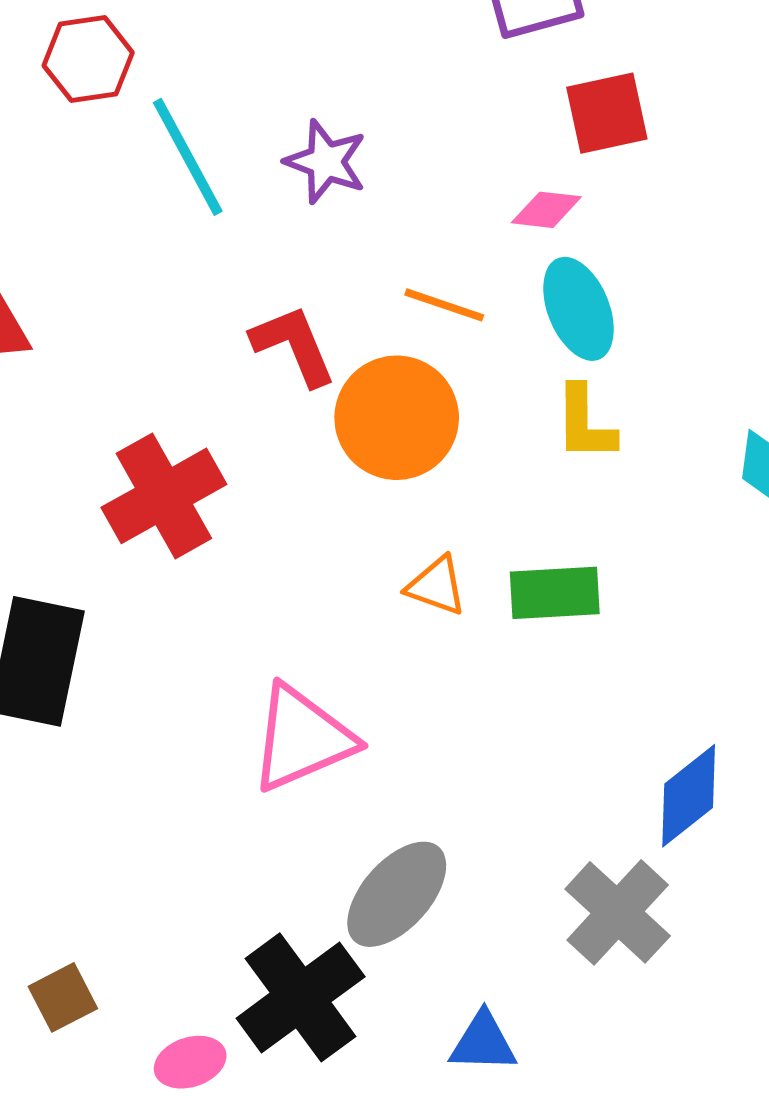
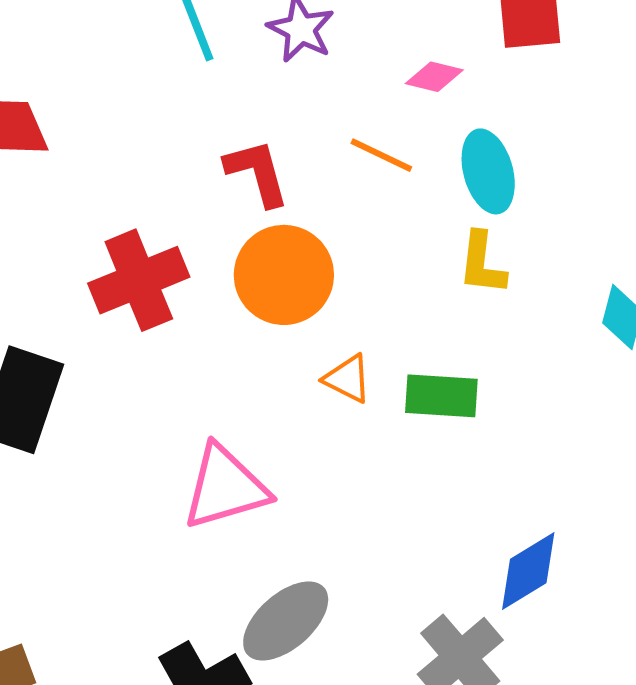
pink diamond: (546, 210) -> (434, 77), moved
orange circle: (397, 418) -> (284, 275), moved

